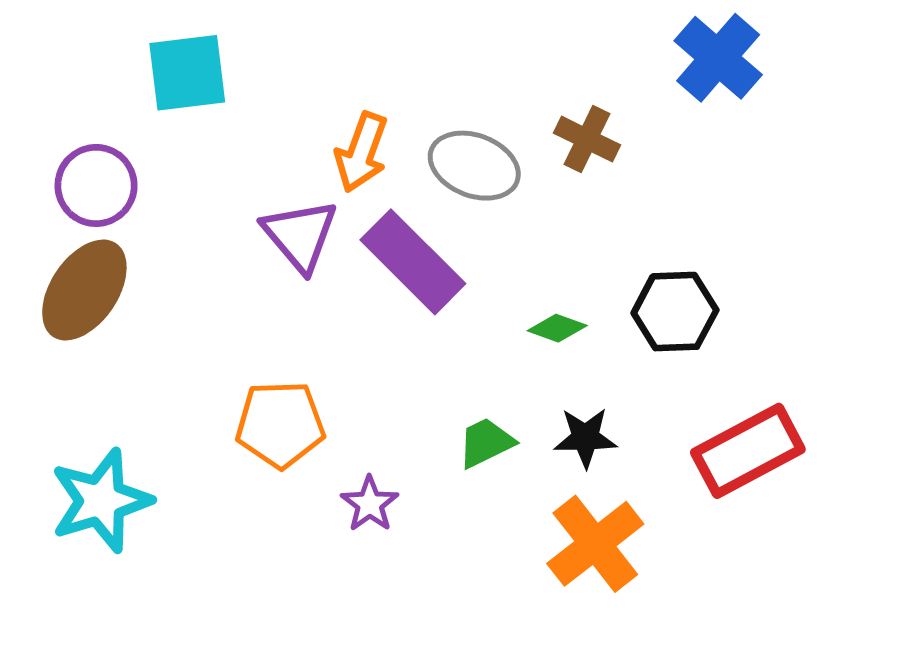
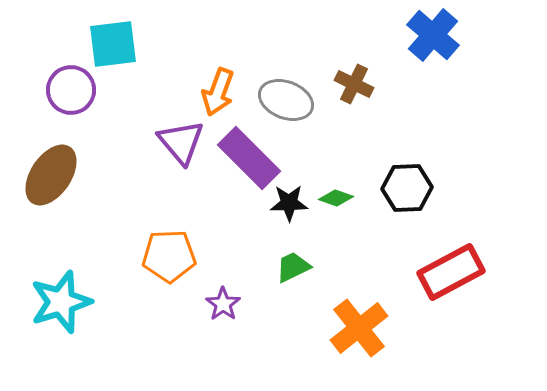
purple circle: (96, 185) -> (71, 90), moved
black star: (585, 438) -> (289, 203), moved

